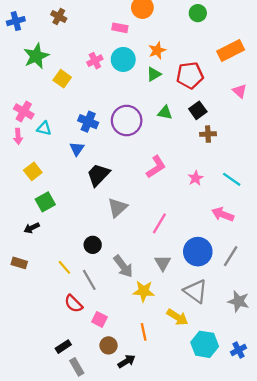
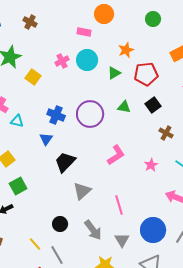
orange star: (157, 50) -> (126, 50), moved
brown cross: (208, 134) -> (166, 133), moved, turned 32
pink line: (159, 223) -> (119, 205), turned -48
gray arrow: (123, 266) -> (93, 230), moved

